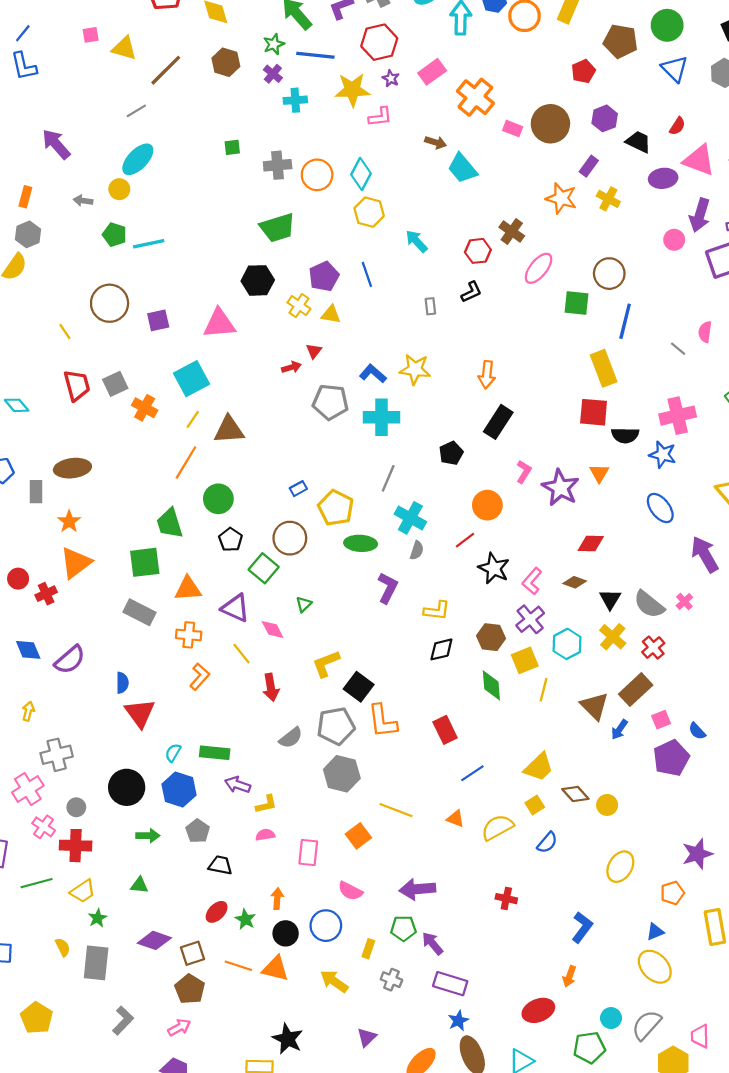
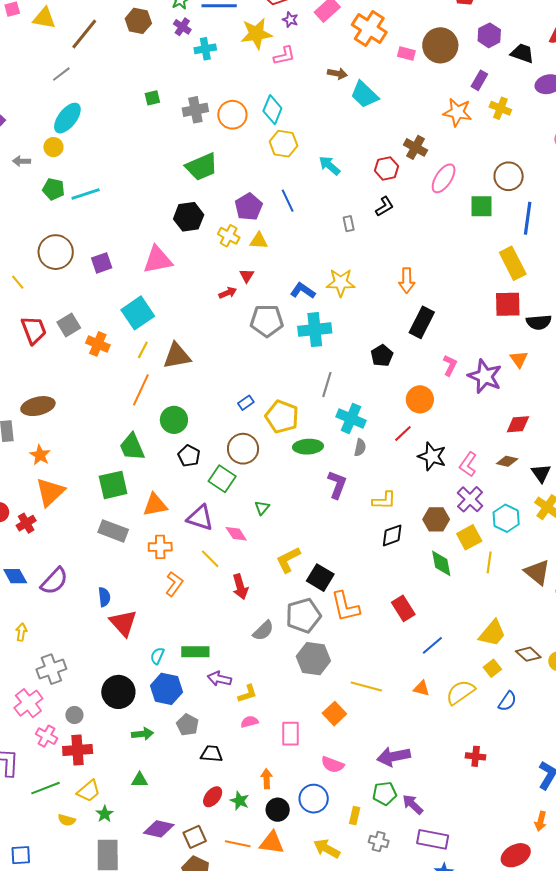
yellow semicircle: (63, 947) -> (67, 820), moved, turned 138

